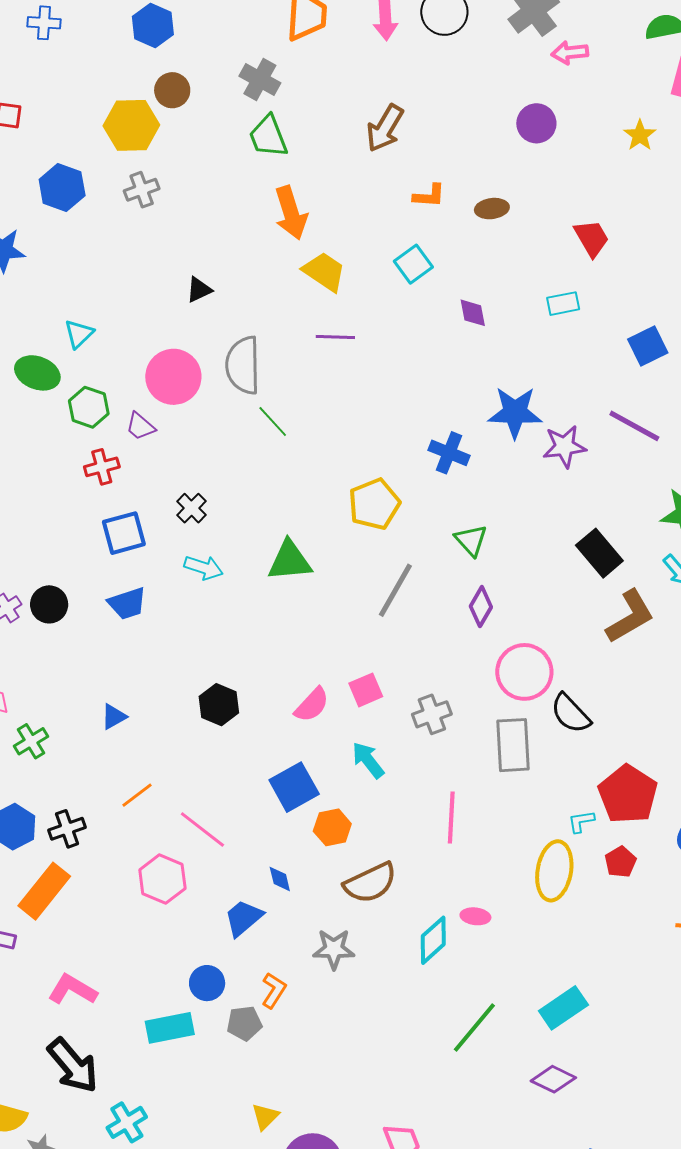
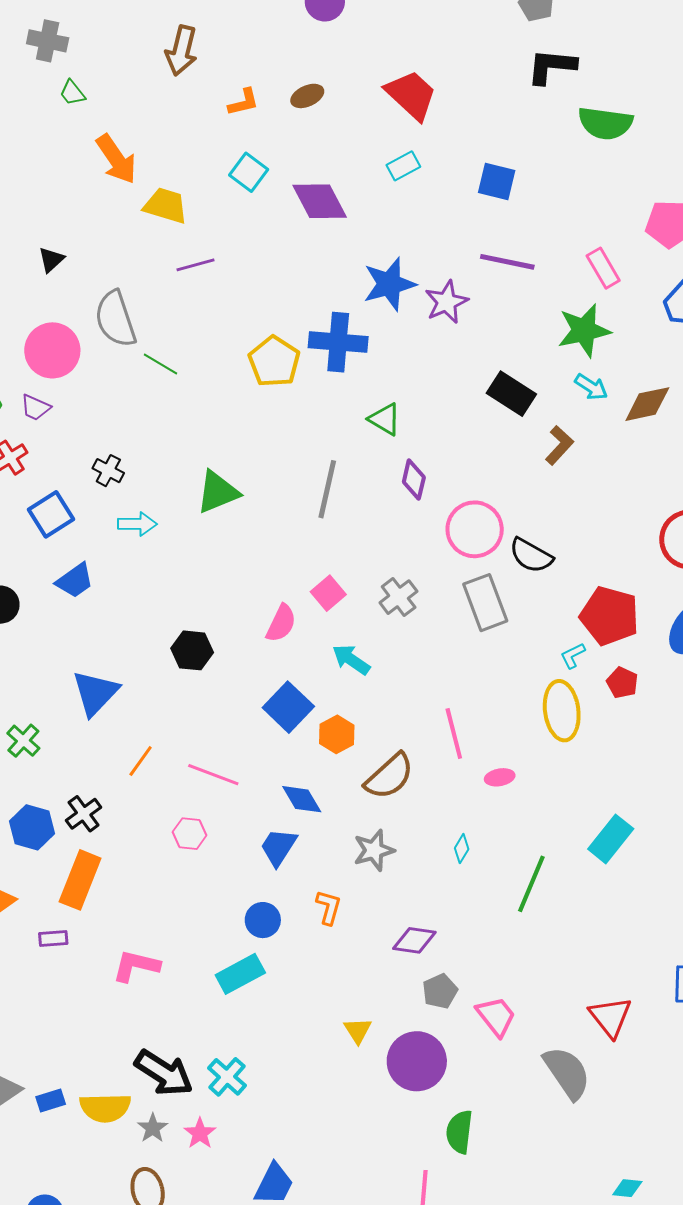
green trapezoid: (268, 136) -> (72, 93), size x0.6
red trapezoid: (592, 238) -> (411, 95), size x1.4
purple diamond: (473, 313) -> (320, 201), size x1.8
blue square: (648, 346) -> (497, 182), turned -33
blue cross: (449, 453) -> (338, 342), size x1.4
yellow pentagon: (374, 504) -> (274, 362), moved
brown L-shape: (630, 616) -> (559, 445), size x0.7
blue triangle: (114, 717) -> (95, 693), size x1.8
pink line: (451, 817) -> (454, 733), moved
pink hexagon: (162, 879) -> (190, 834), size x0.7
blue diamond: (280, 879) -> (302, 799), size x1.5
cyan diamond: (433, 940) -> (462, 849), moved, size x0.6
gray pentagon: (244, 1023) -> (440, 991), moved
black arrow: (73, 1066) -> (164, 1073), moved
purple diamond: (553, 1079) -> (414, 940), moved

